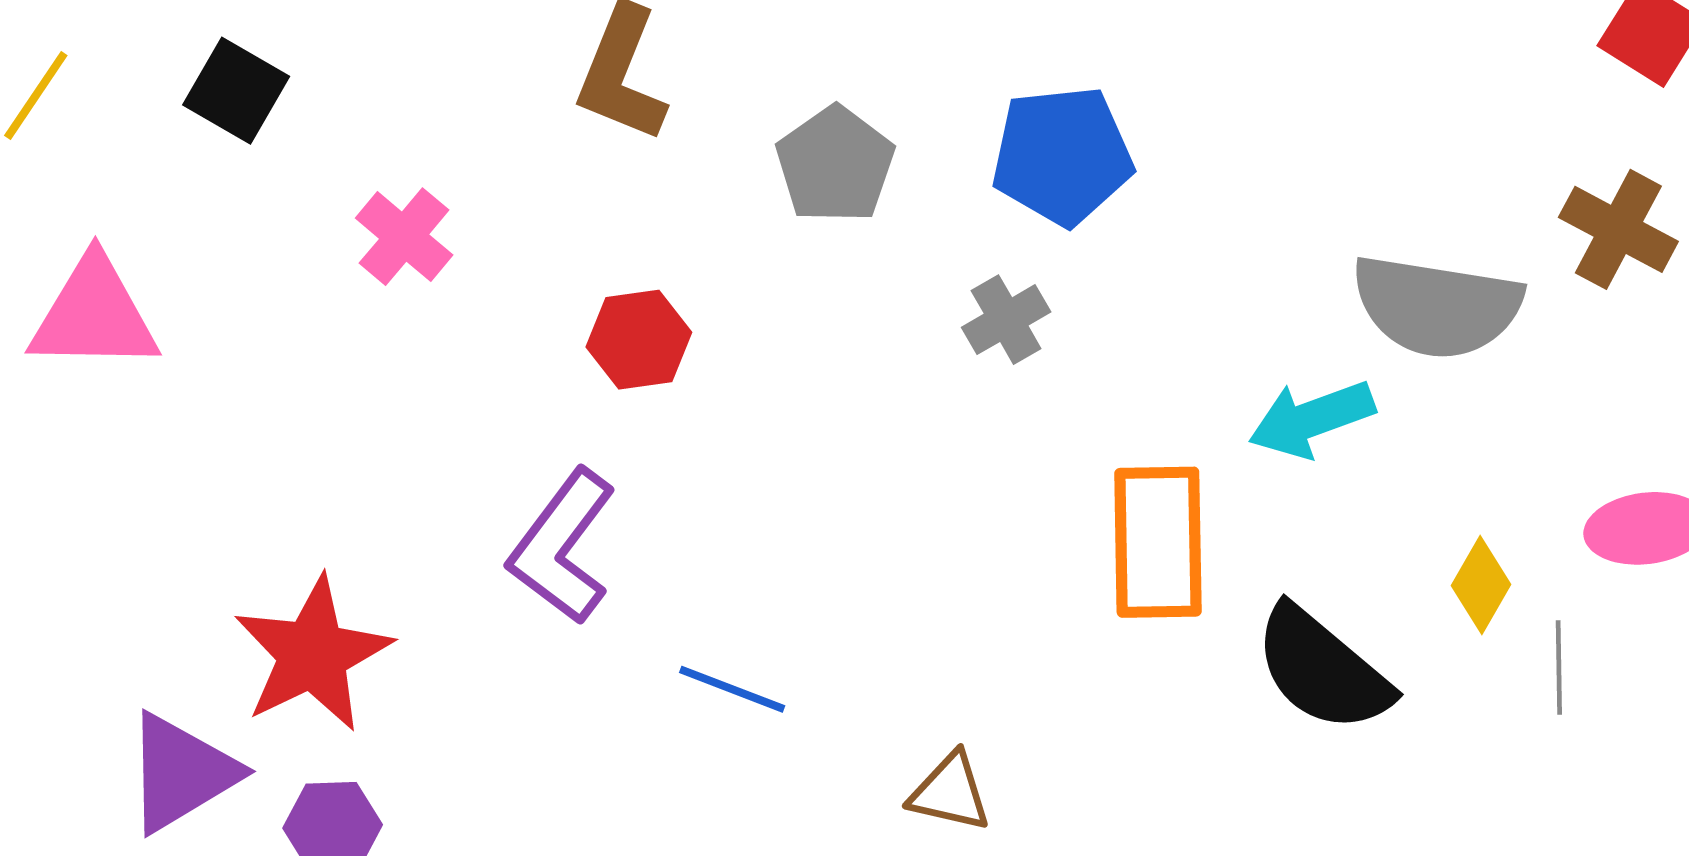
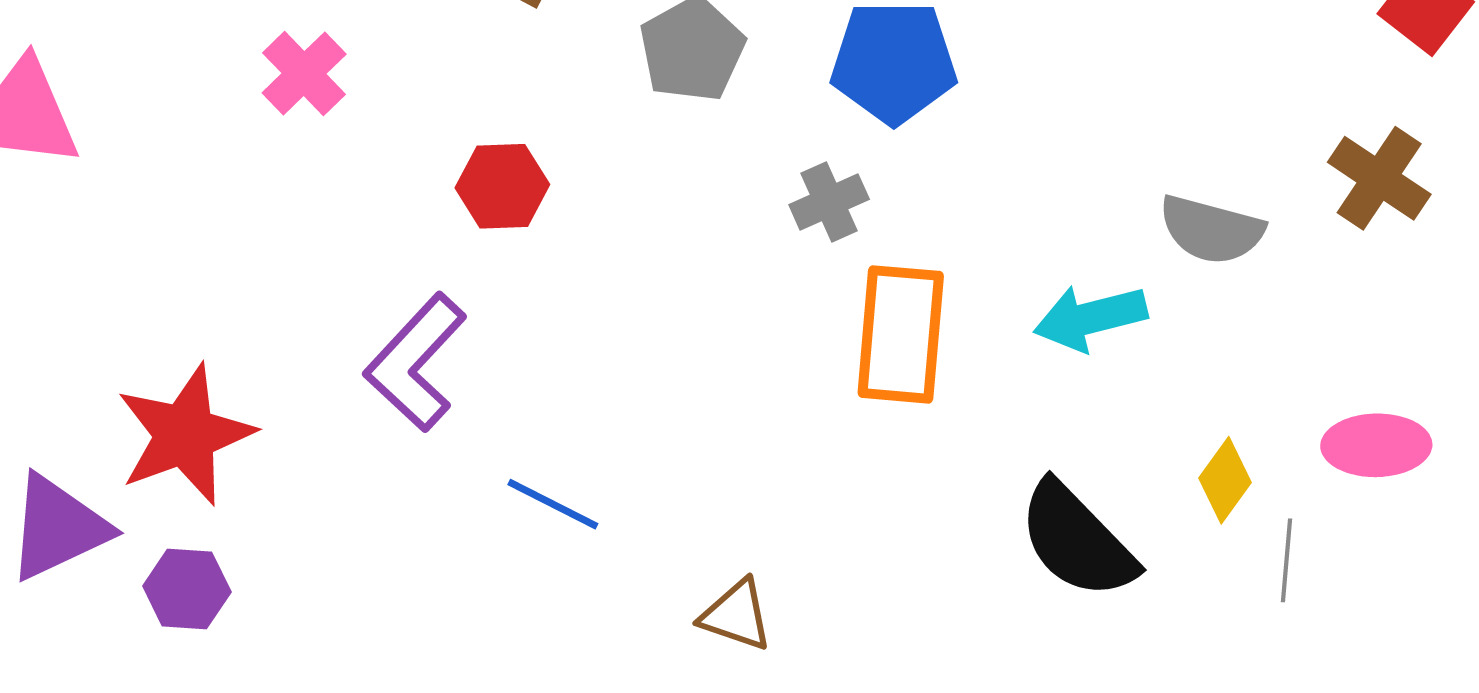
gray semicircle: (1437, 306) -> (1211, 230), size x0.7
orange rectangle: (1158, 542) -> (901, 334), moved

